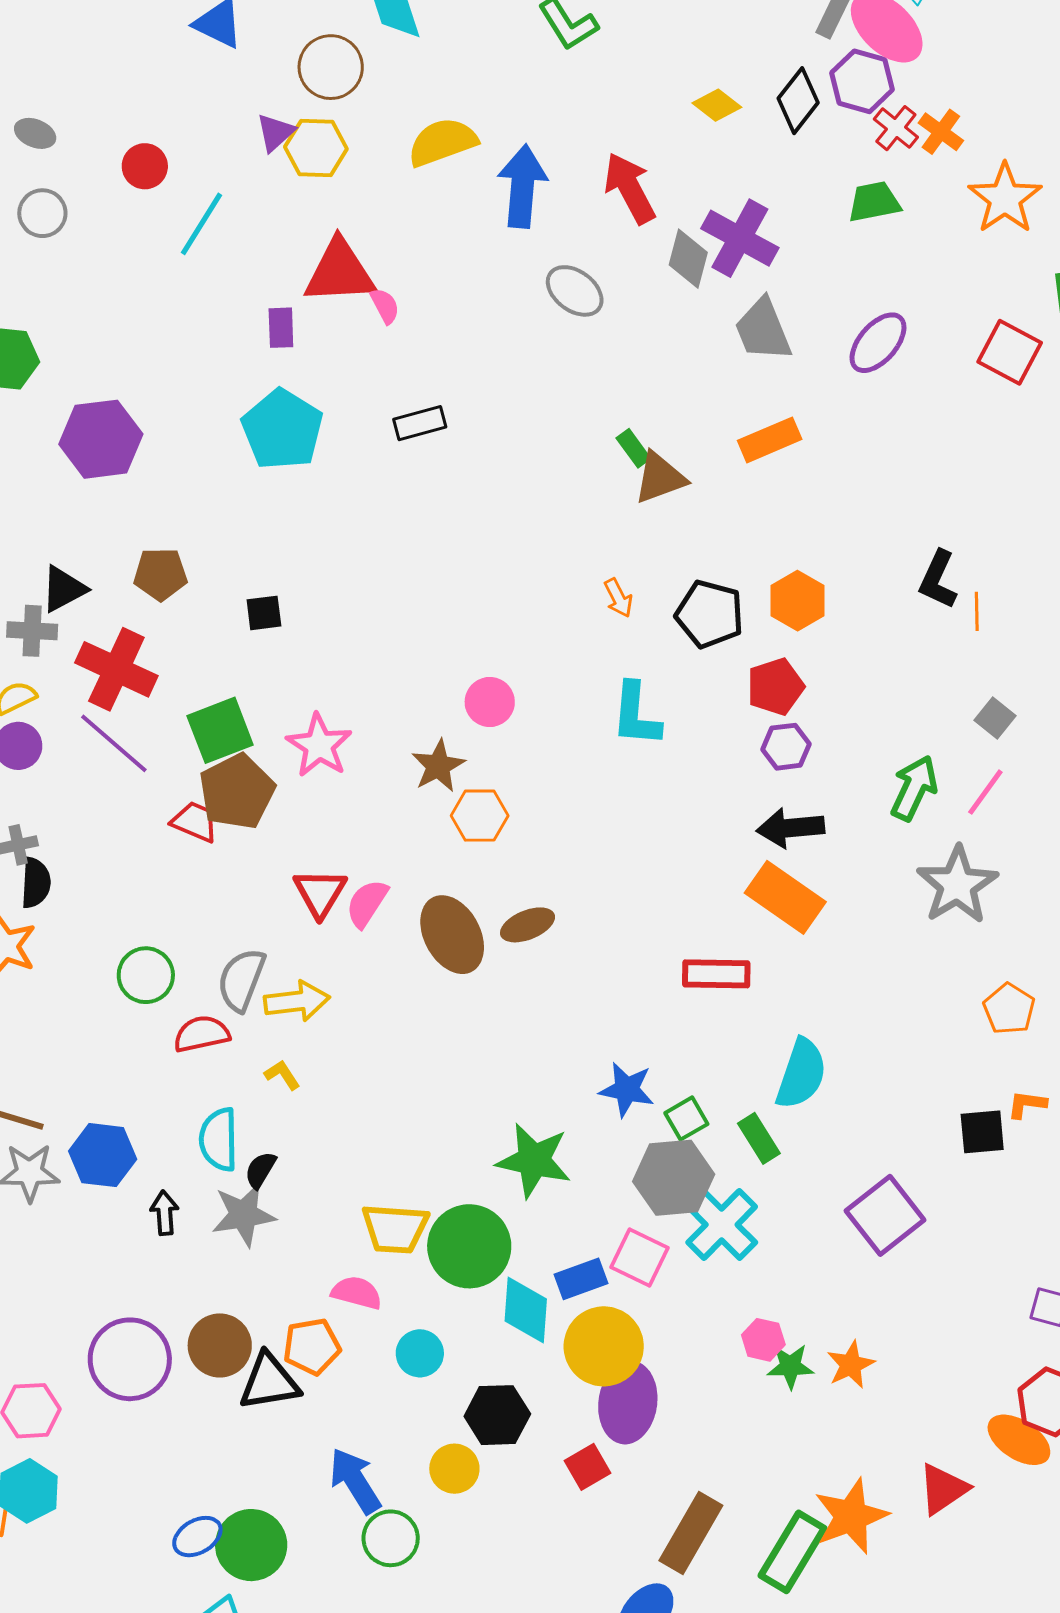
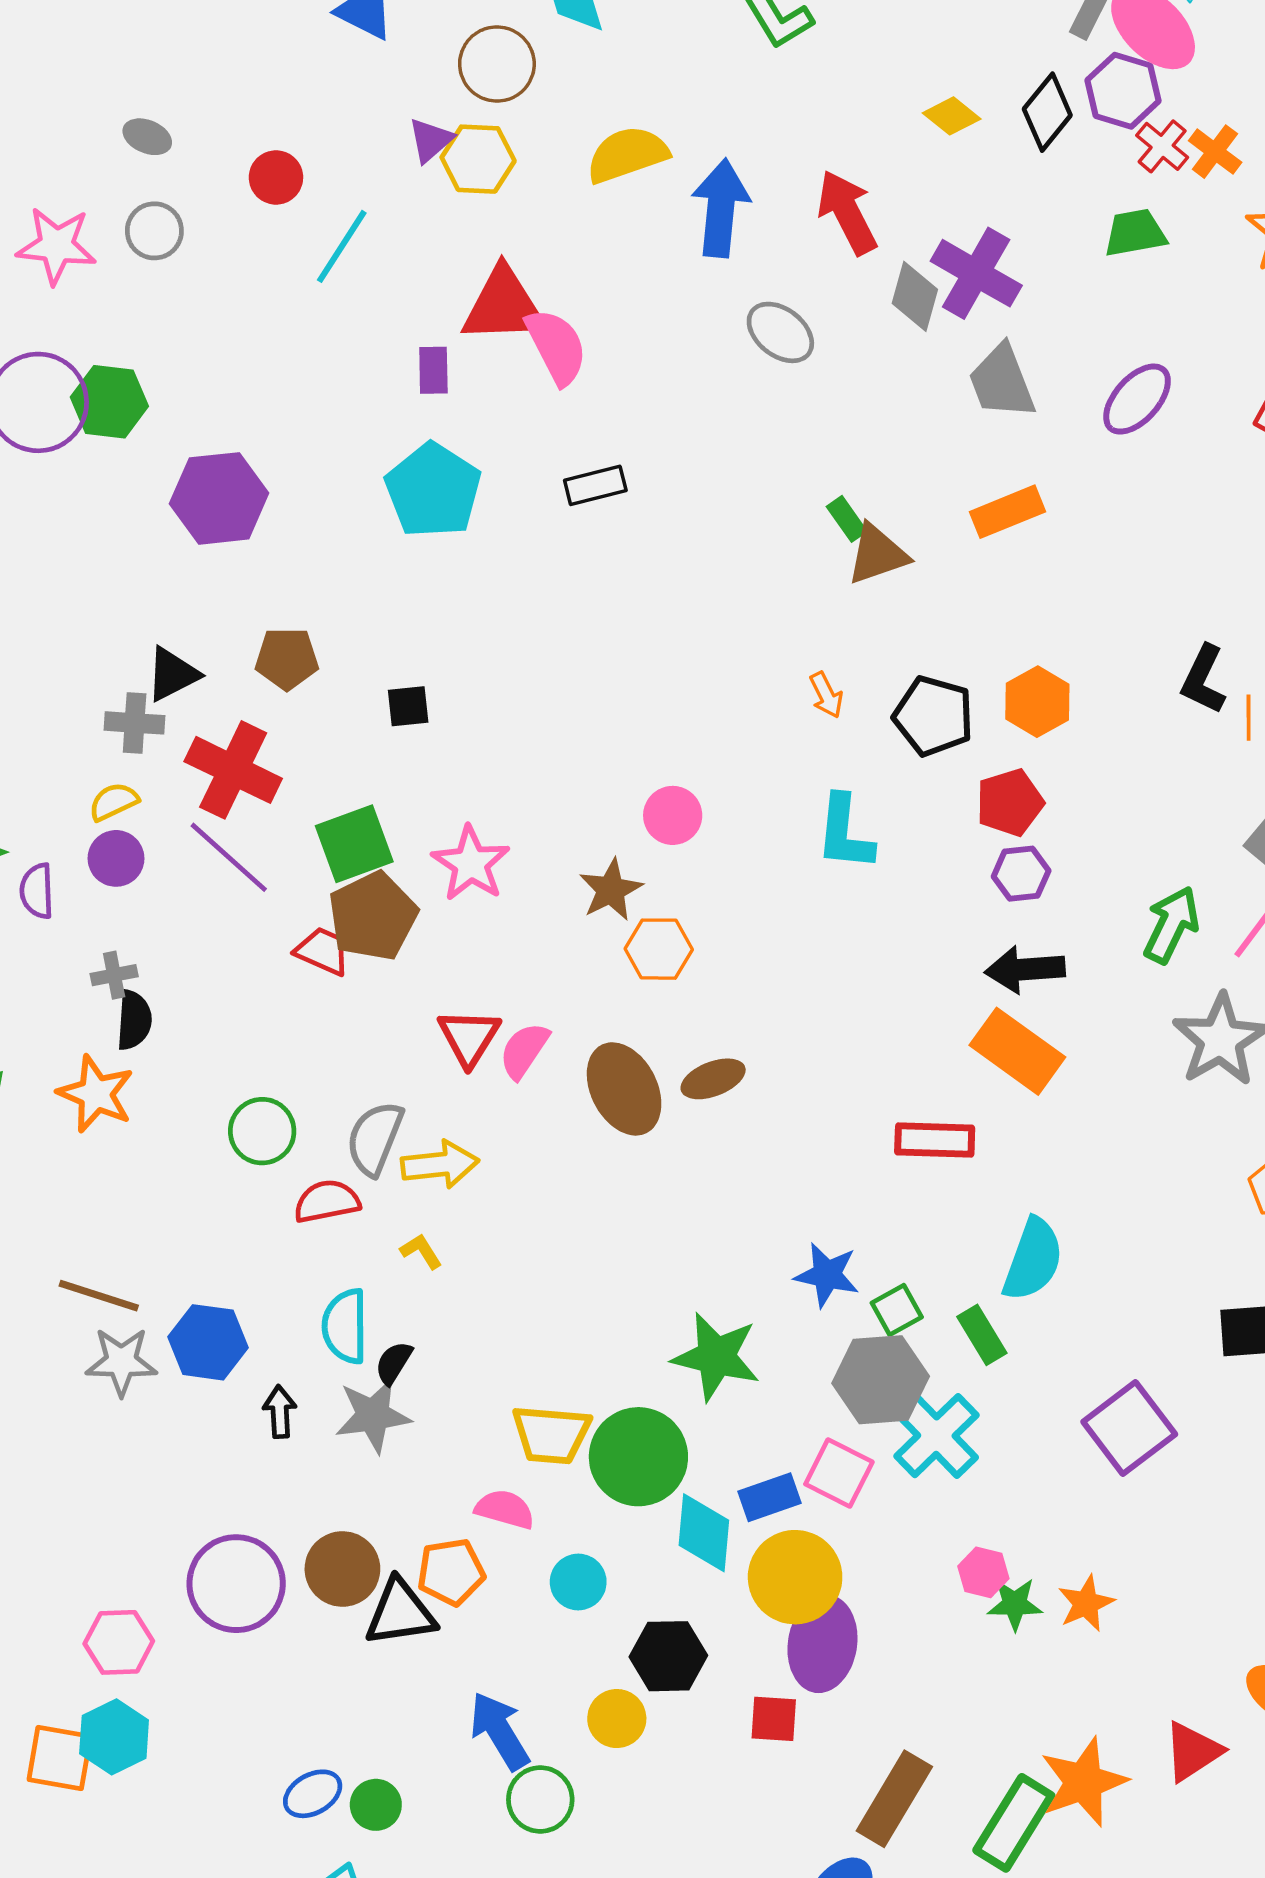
pink semicircle: (385, 306) -> (556, 346), size x1.8
red square: (587, 1467) -> (774, 1719), turned 33
green circle: (251, 1545) -> (376, 1805), size x0.6

